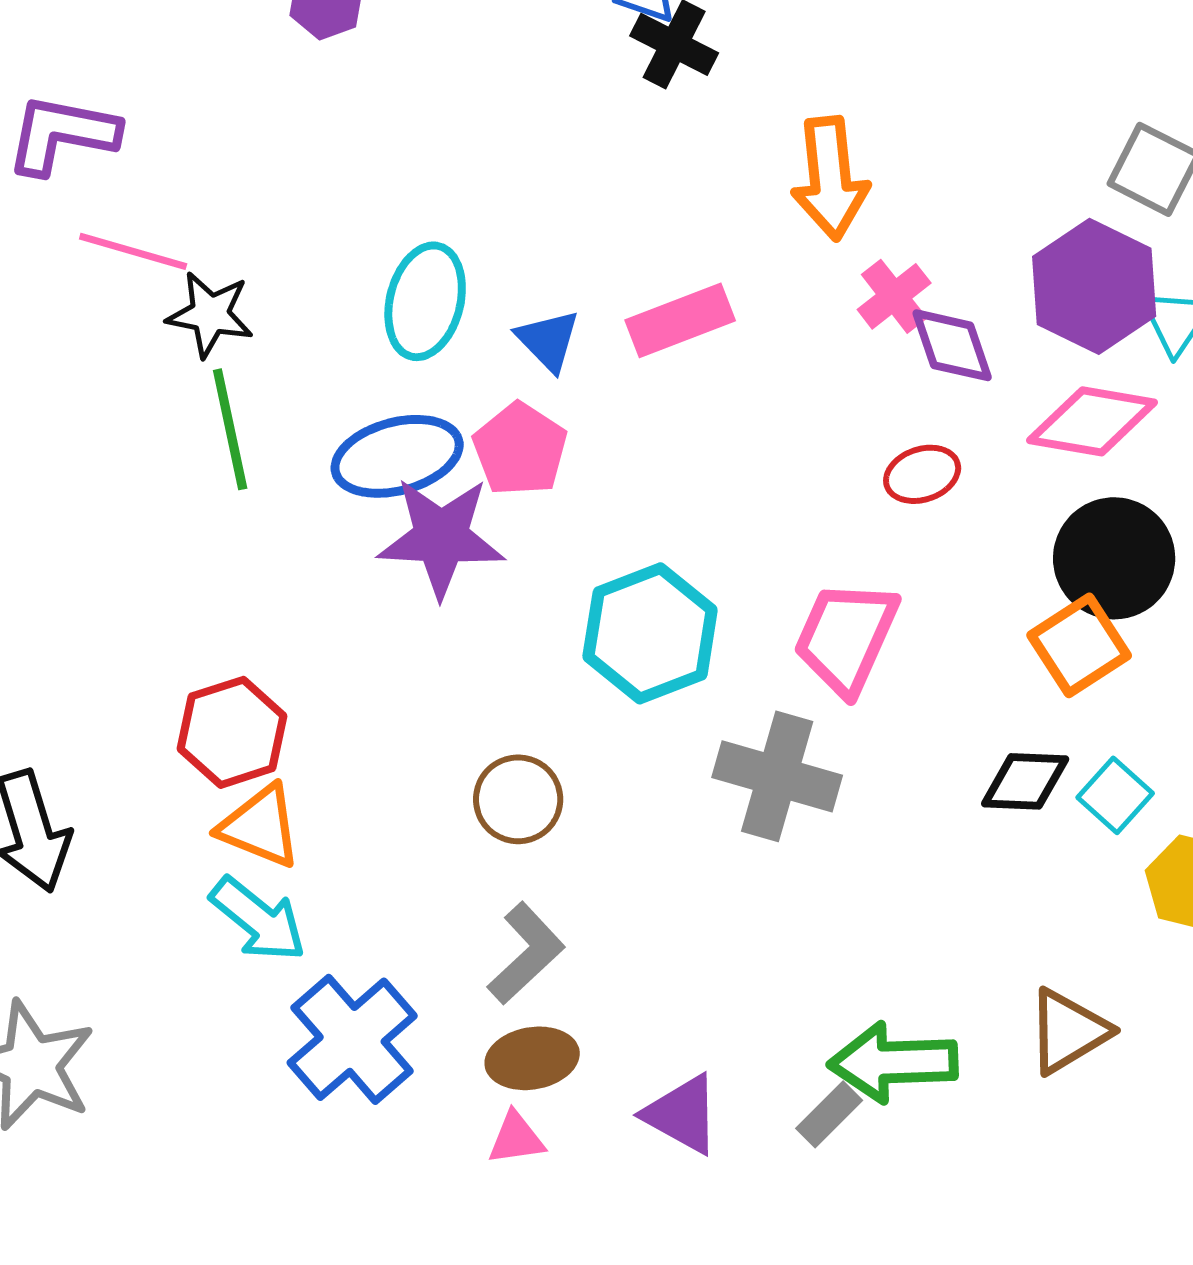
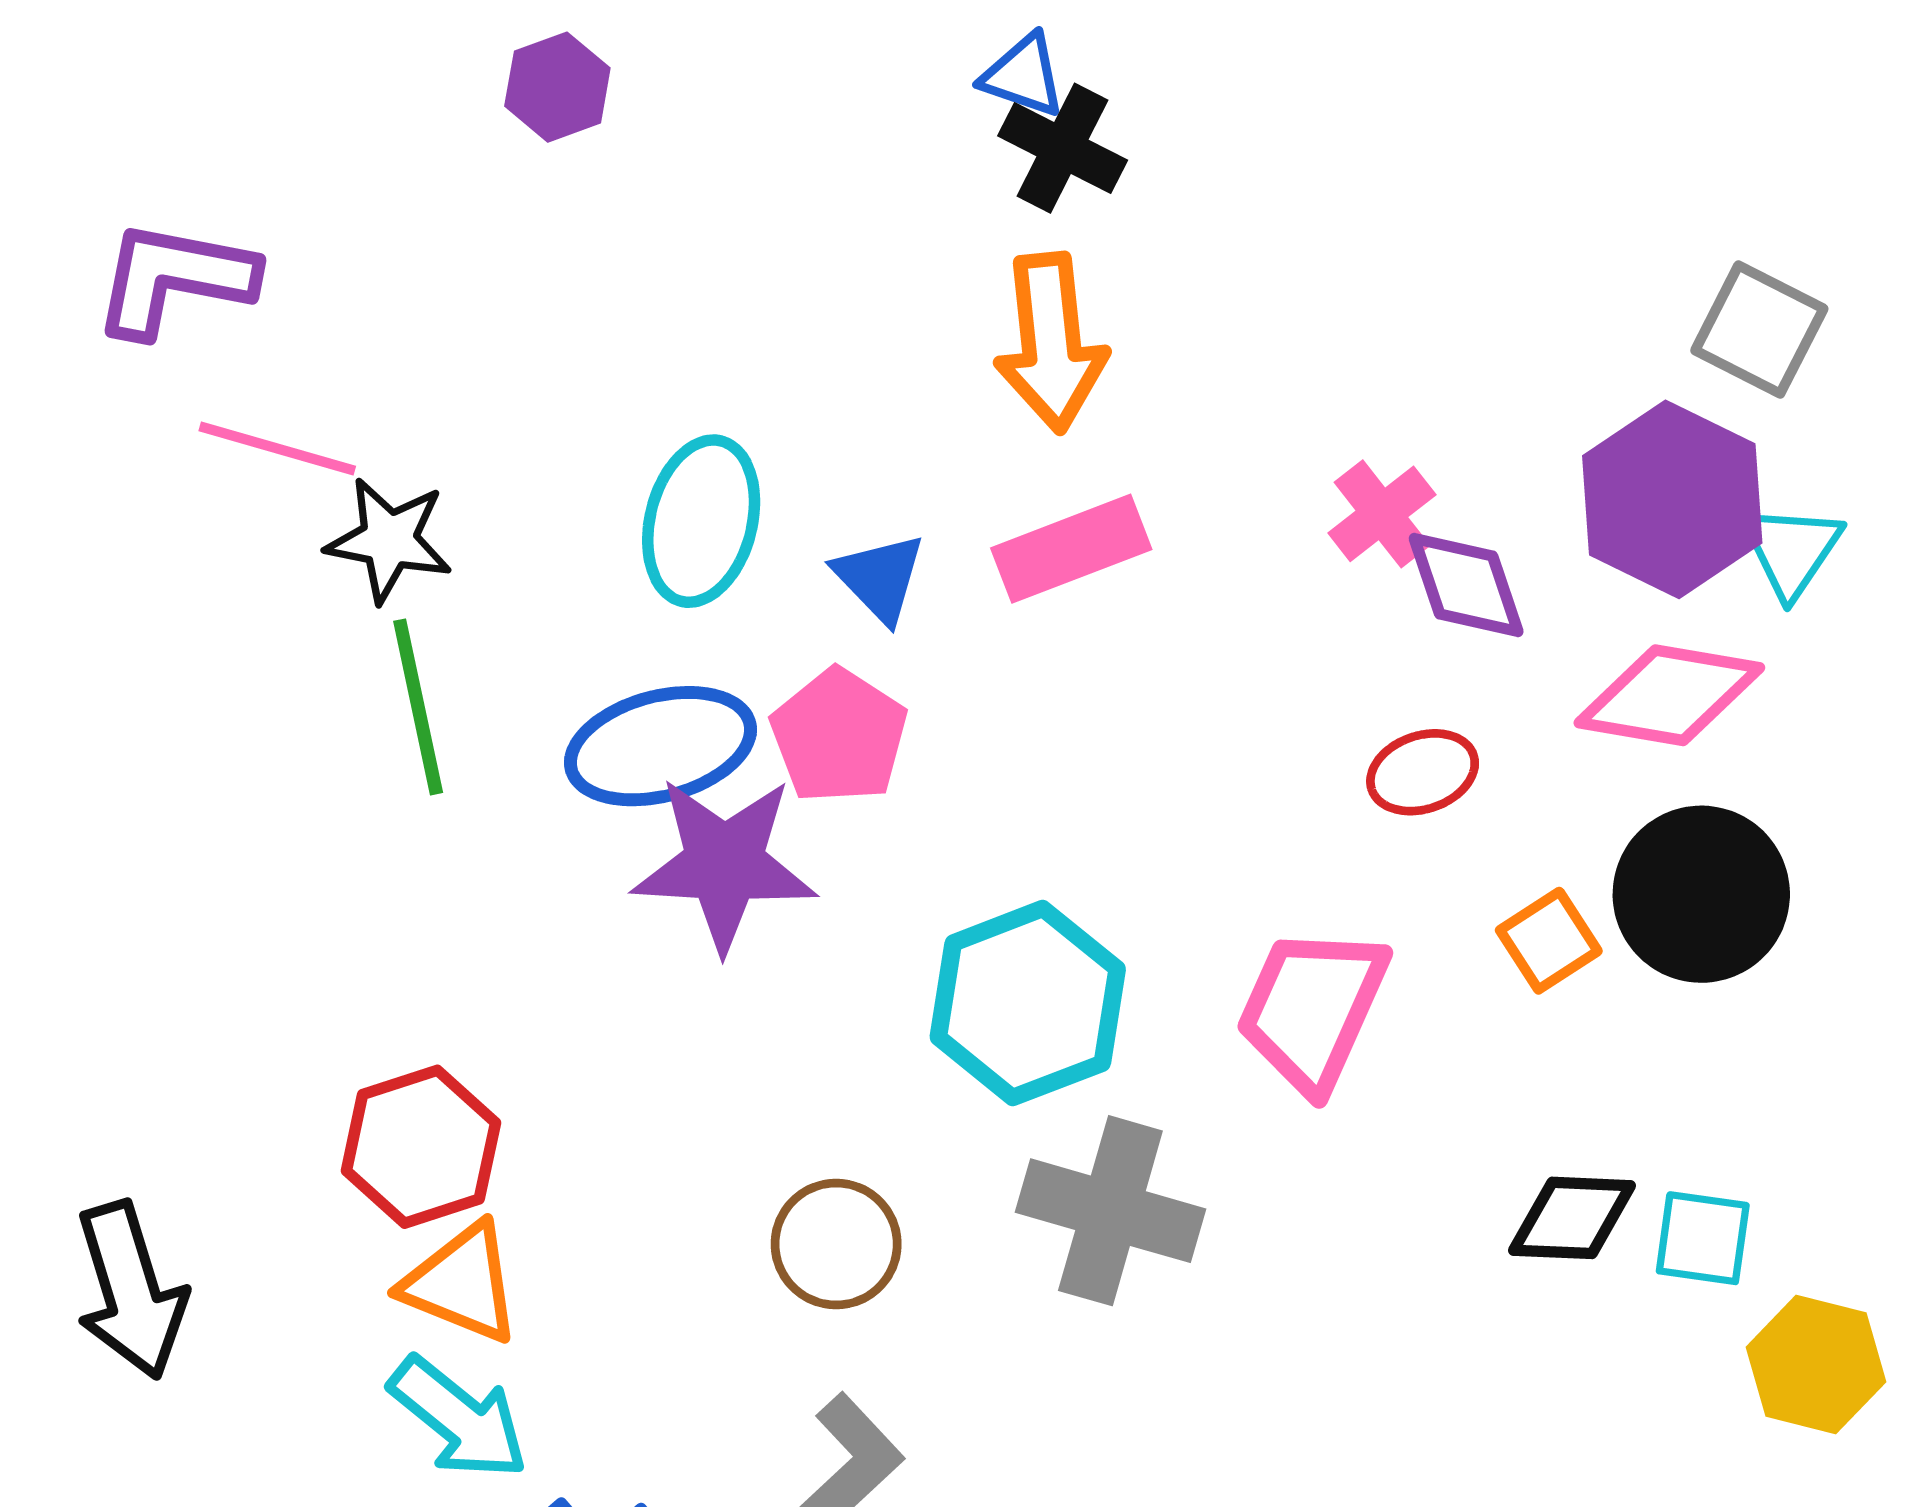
orange arrow: (830, 178) -> (1051, 343), moved
orange square: (1079, 645) -> (1549, 941), moved, size x0.7
gray cross: (777, 776) -> (1110, 1211), moved
cyan square: (1115, 795) -> (1703, 1238), turned -34

